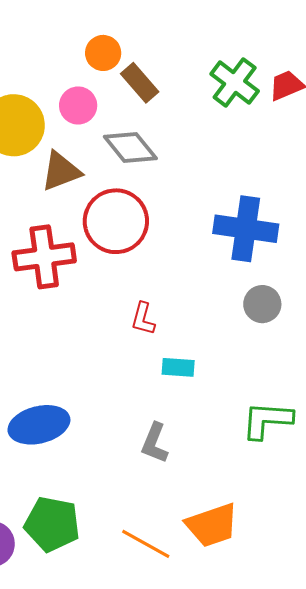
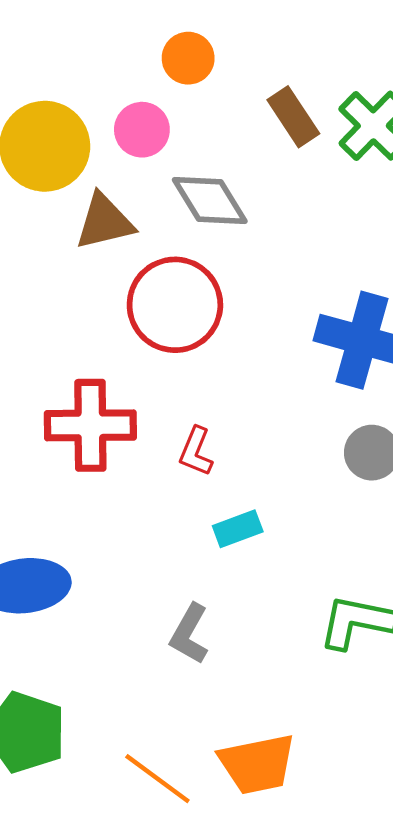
brown rectangle: (140, 83) -> (293, 117), moved
red cross: (44, 257) -> (90, 425), moved
cyan rectangle: (178, 367) -> (238, 529), turned -32

